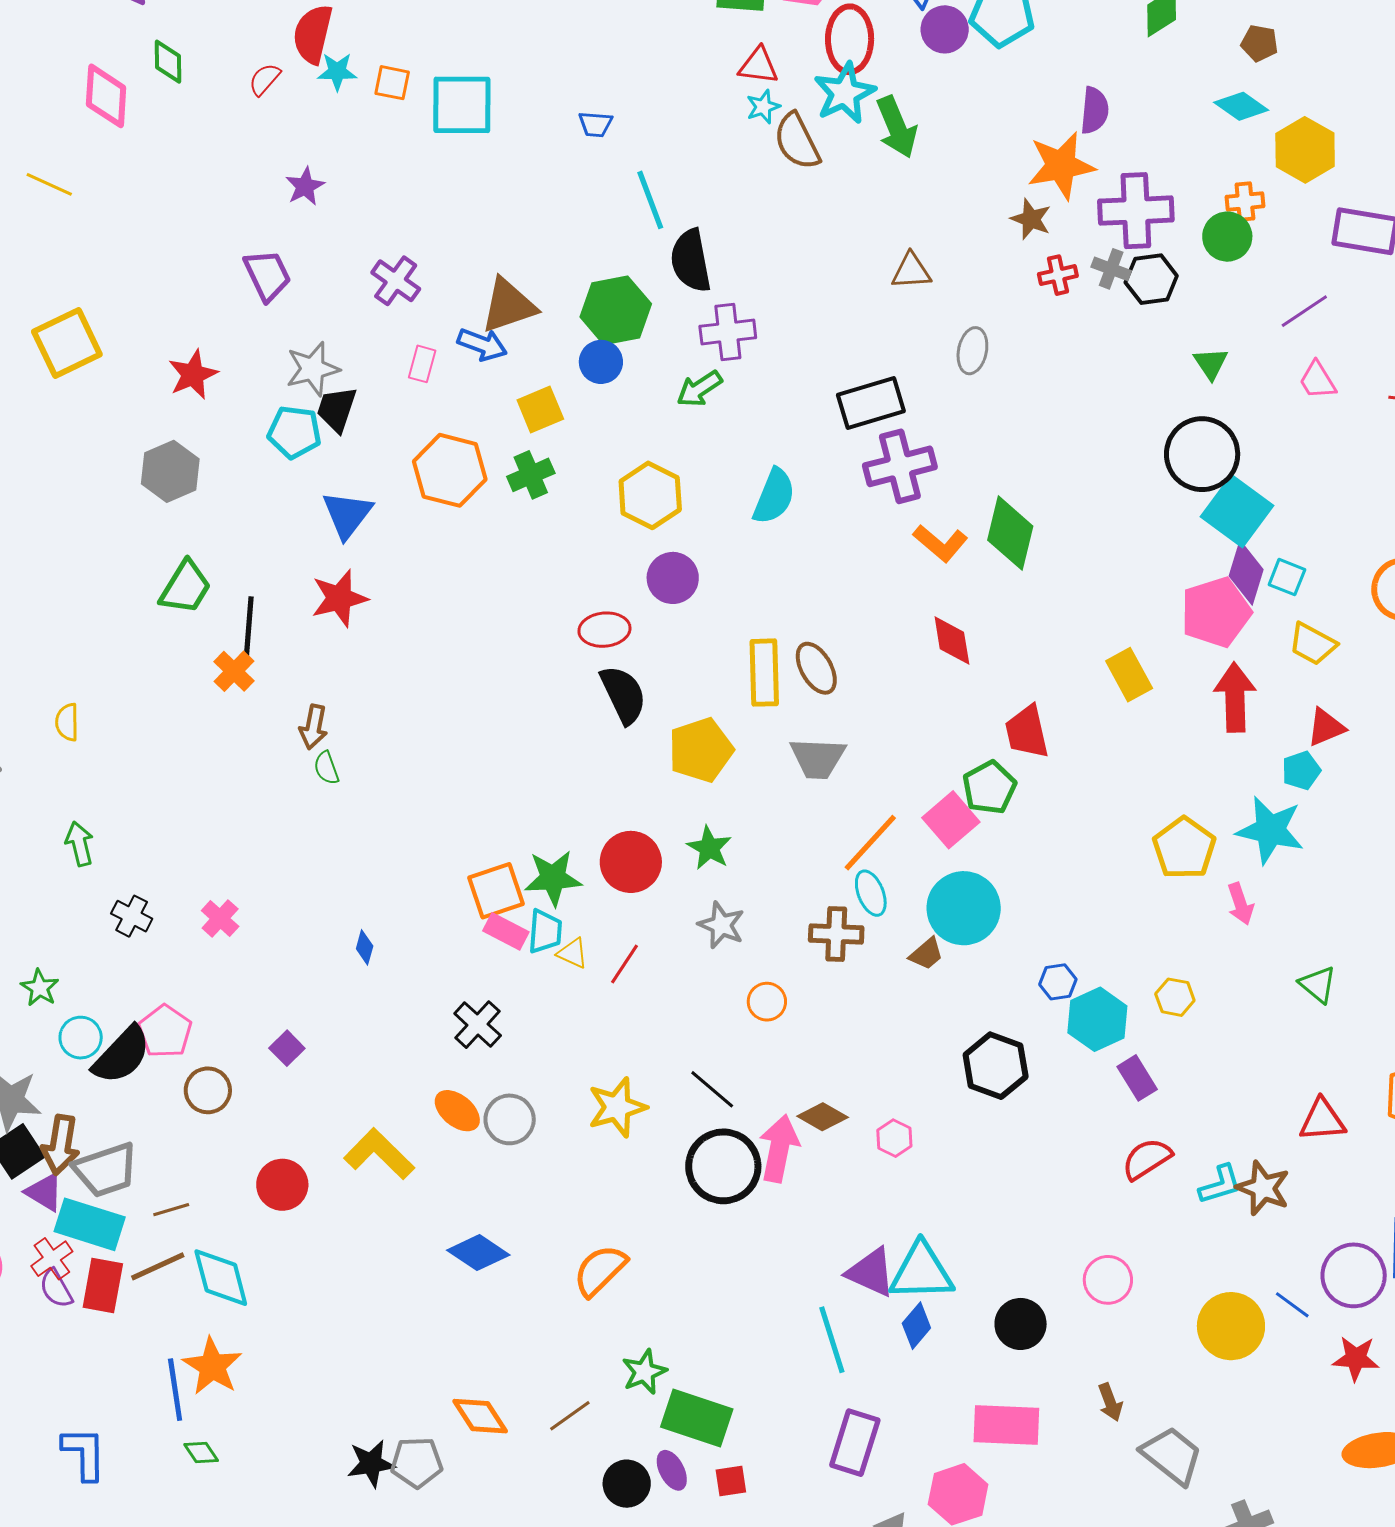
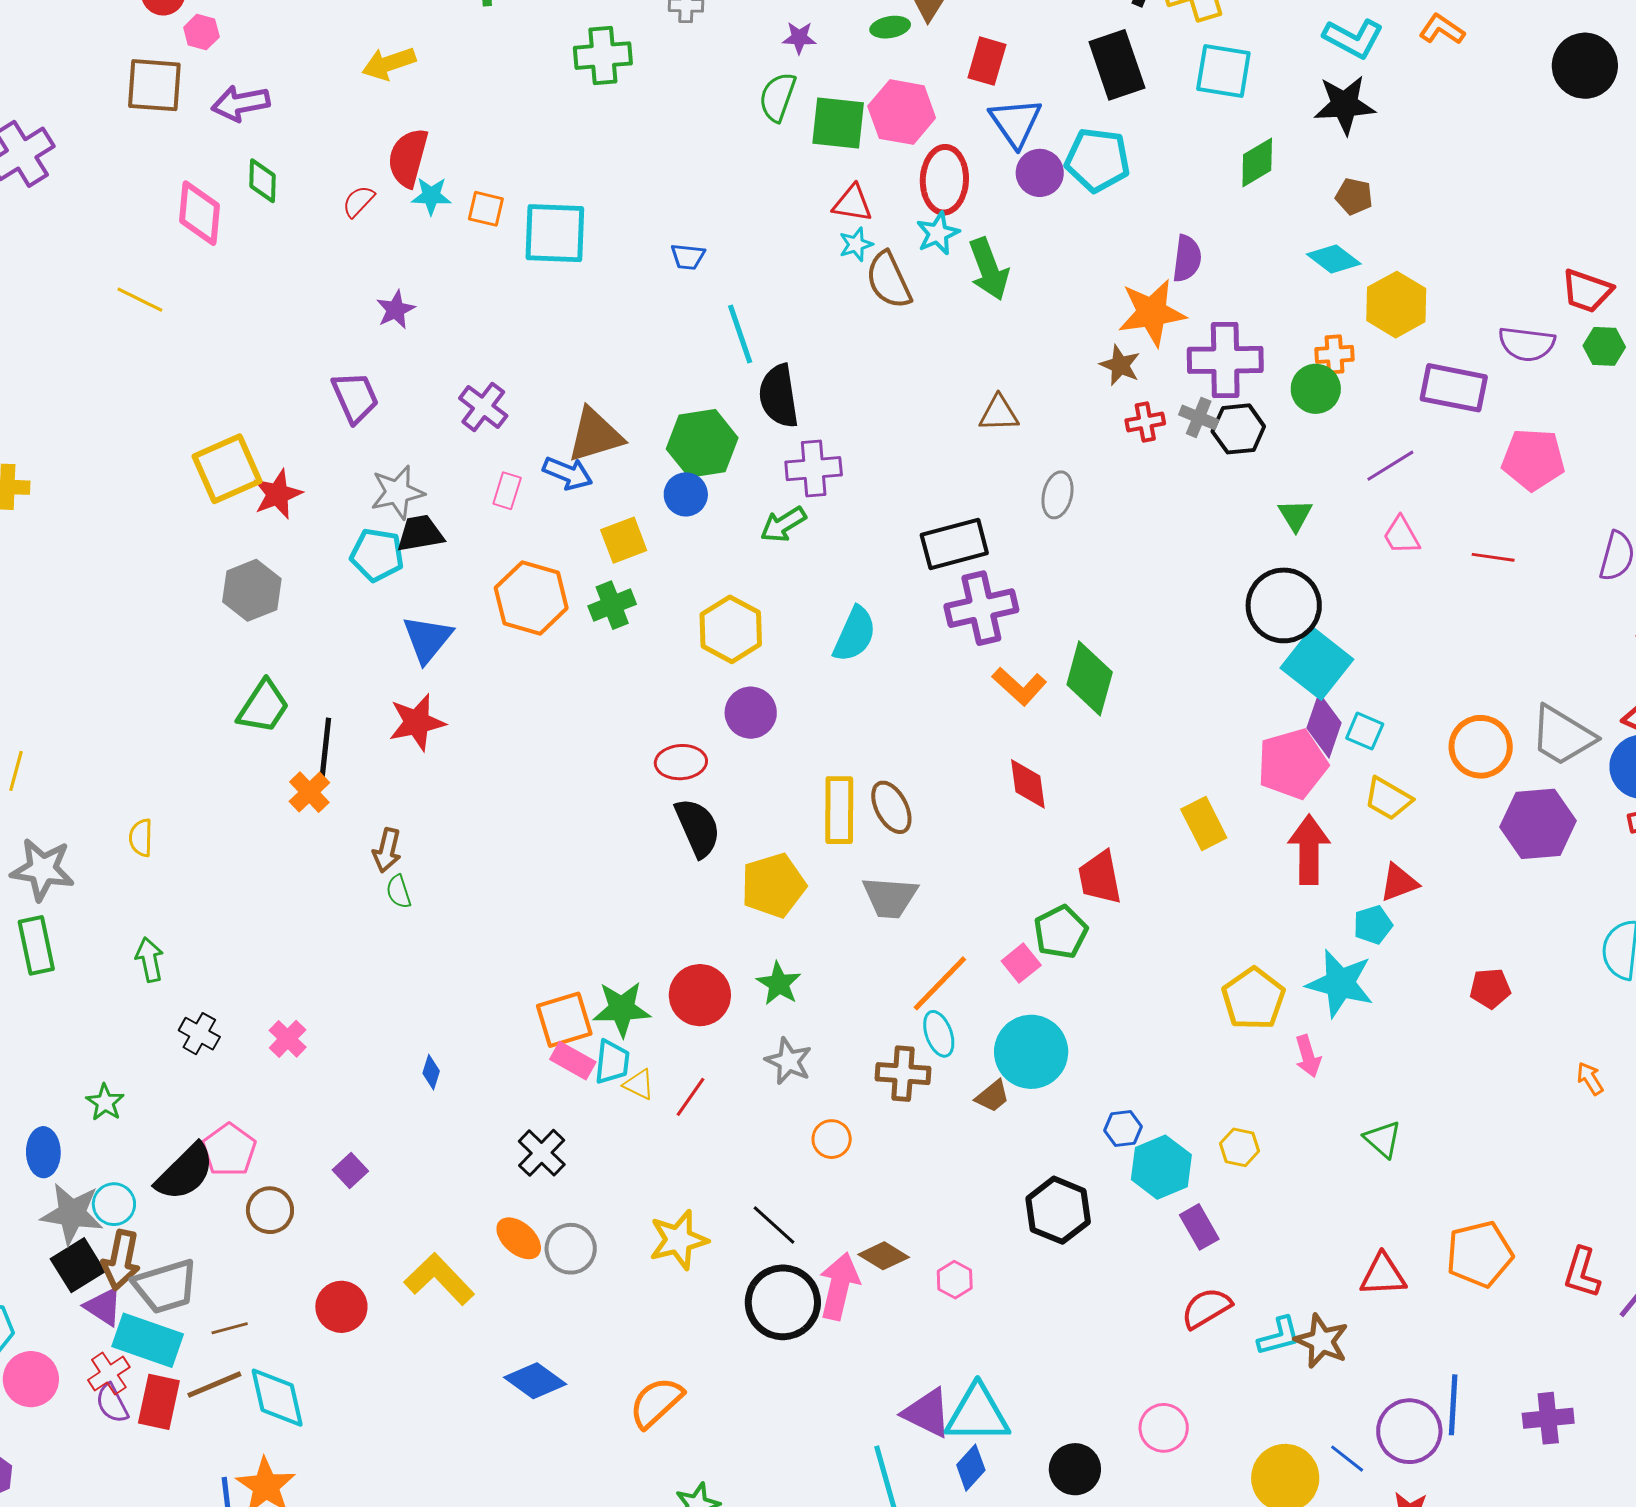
cyan star: (845, 93) -> (938, 233), size x0.7
yellow square: (67, 343) -> (227, 469), moved
black trapezoid: (337, 409) -> (420, 533), turned 60
pink square: (951, 820) -> (1021, 963), size x0.7
cyan circle: (81, 1038) -> (114, 1204), moved

